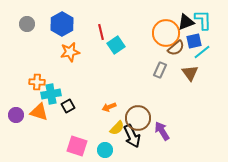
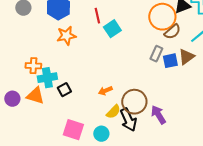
blue square: (194, 41) -> (170, 61), moved
brown triangle: (190, 73) -> (186, 57), turned 30

